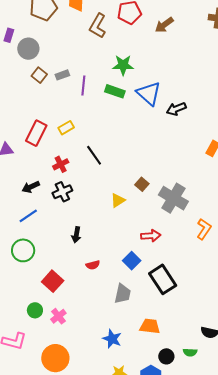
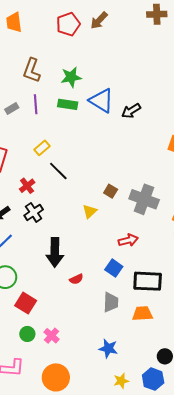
brown arrow: (164, 25) -> (99, 21), moved
brown L-shape: (98, 26) -> (32, 70), moved
gray rectangle: (62, 75) -> (12, 109), moved
yellow rectangle: (66, 128) -> (42, 148), moved
black arrow: (76, 235) -> (55, 252), size x1.8
black rectangle: (163, 279) -> (148, 281), turned -44
red square: (53, 281) -> (26, 303), moved
orange trapezoid: (150, 326) -> (142, 314), moved

